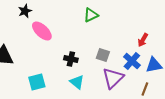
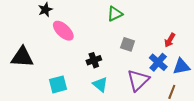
gray square: (103, 55) -> (128, 44), moved
black cross: (71, 59) -> (94, 60), turned -32

